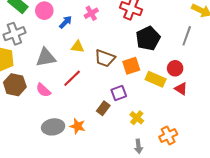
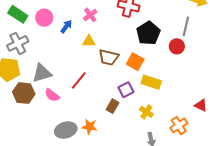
yellow triangle: (78, 47) -> (89, 41), moved
gray triangle: (46, 58) -> (42, 73), moved
orange square: (131, 66) -> (135, 62), turned -36
red circle: (175, 68) -> (177, 46), moved
yellow rectangle: (156, 79) -> (151, 82), moved
red triangle: (181, 89) -> (201, 105), moved

